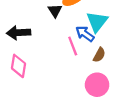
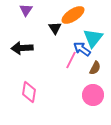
pink line: (73, 46) -> (71, 60), turned 48
pink diamond: (19, 66) -> (29, 92), moved

